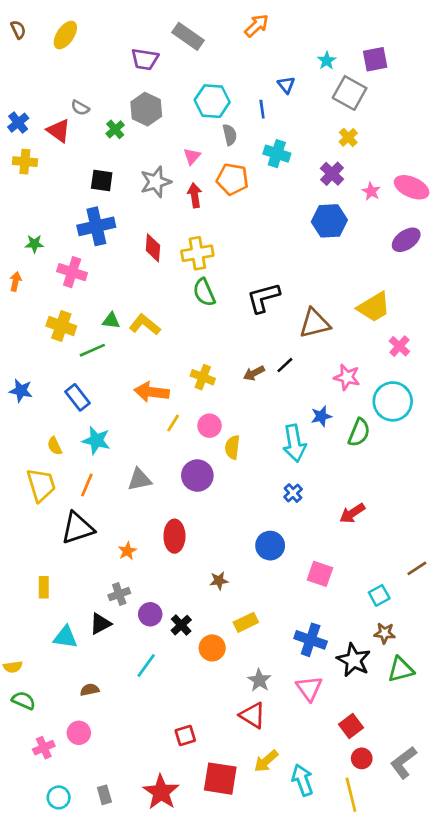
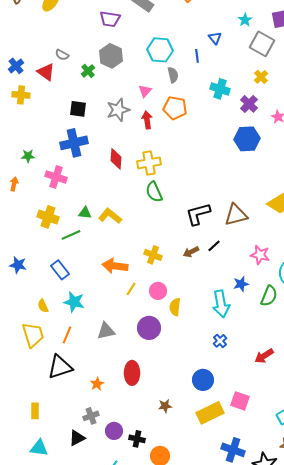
cyan cross: (277, 154) -> (220, 89), moved
black L-shape: (263, 298) -> (198, 214), moved
yellow rectangle: (246, 622) -> (210, 413), moved, size x1.5
black cross: (181, 625) -> (137, 439), turned -35
cyan triangle: (65, 637) -> (39, 448), moved

